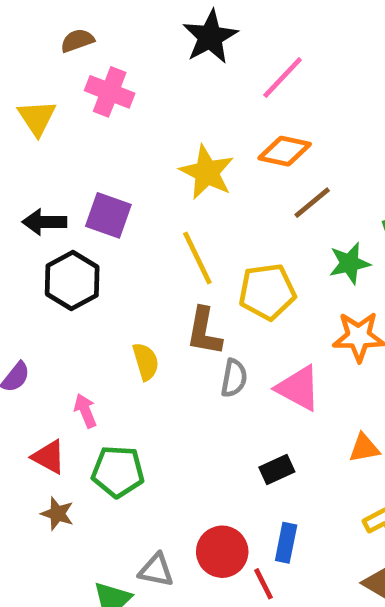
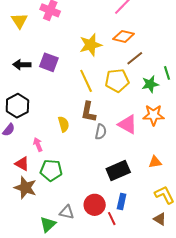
yellow star: (207, 172) -> (91, 45), turned 30
black hexagon: (72, 281) -> (17, 106), moved
yellow pentagon: (267, 292) -> (117, 81), moved
pink triangle: (298, 388) -> (128, 124), moved
black rectangle: (277, 469) -> (118, 171), size x1.6
brown star: (57, 514) -> (25, 188), size x1.6

